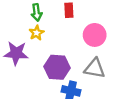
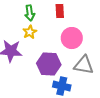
pink circle: (95, 35) -> (72, 38), moved

